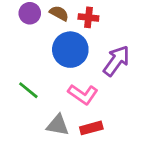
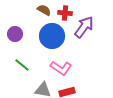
purple circle: (30, 13) -> (15, 34), moved
purple arrow: (116, 61) -> (84, 27), moved

